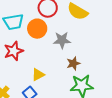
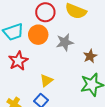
brown star: (73, 63) -> (90, 56), moved

